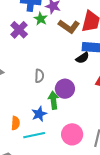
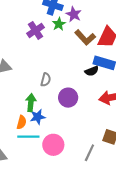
green arrow: (53, 100) -> (31, 103), moved
orange semicircle: (15, 123) -> (22, 122), moved
pink circle: (72, 134) -> (53, 145), moved

